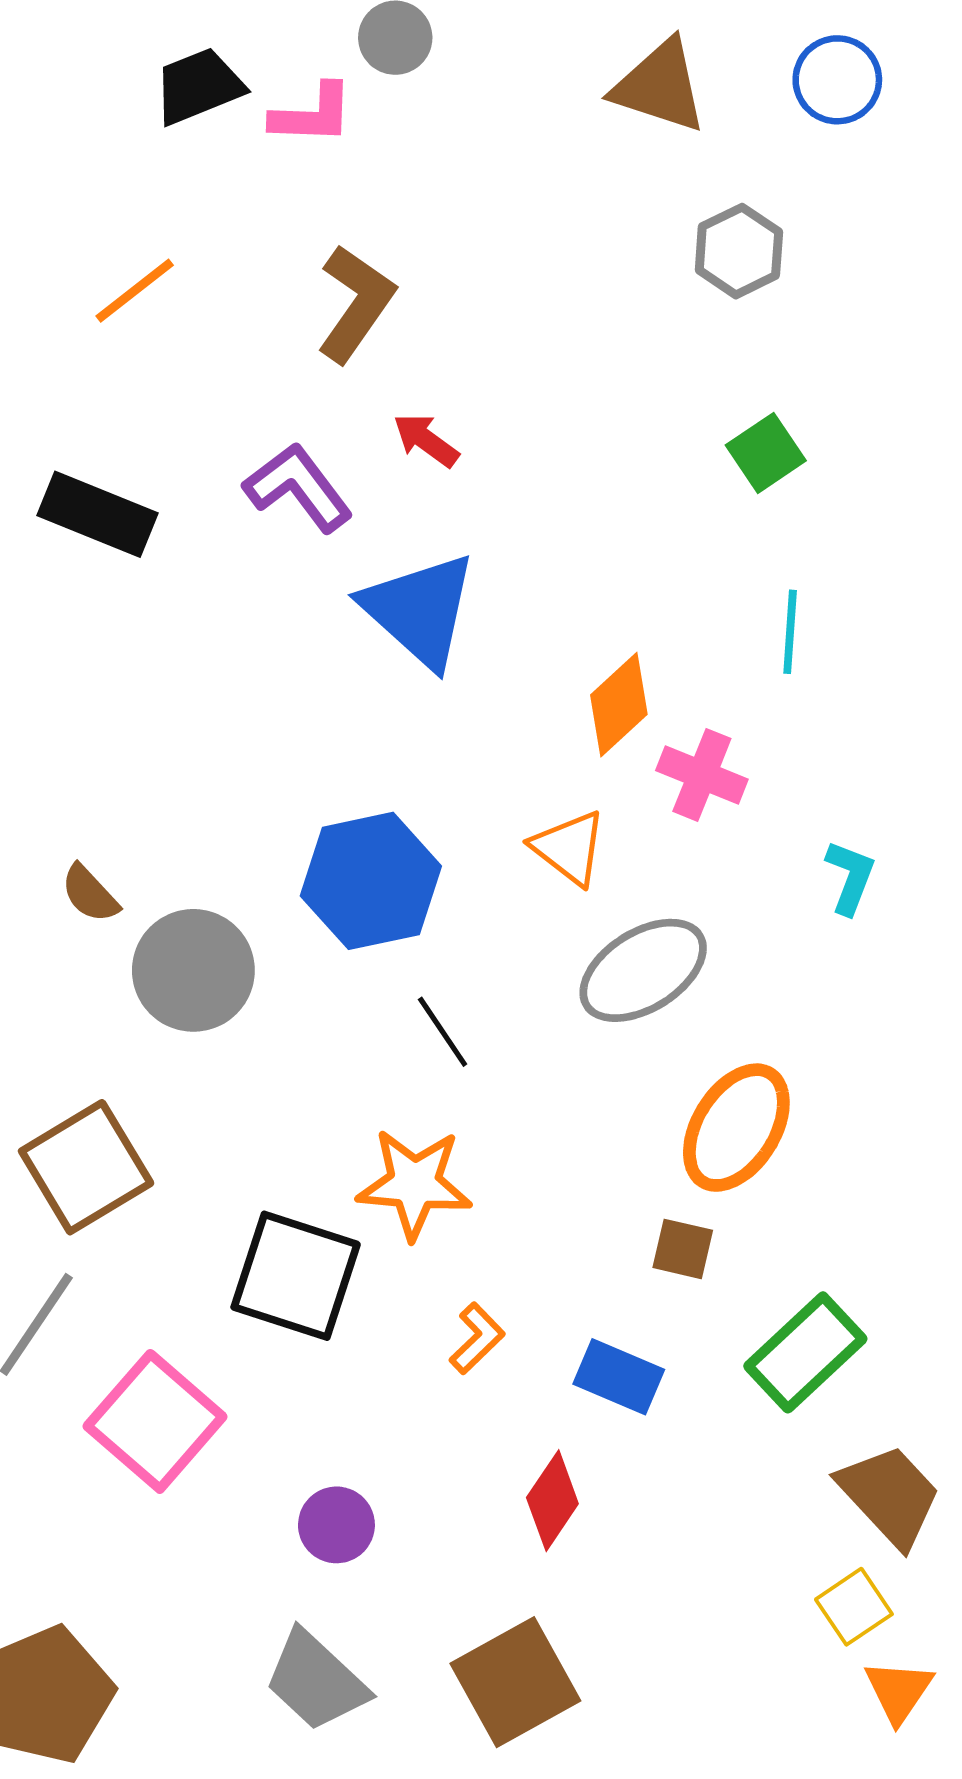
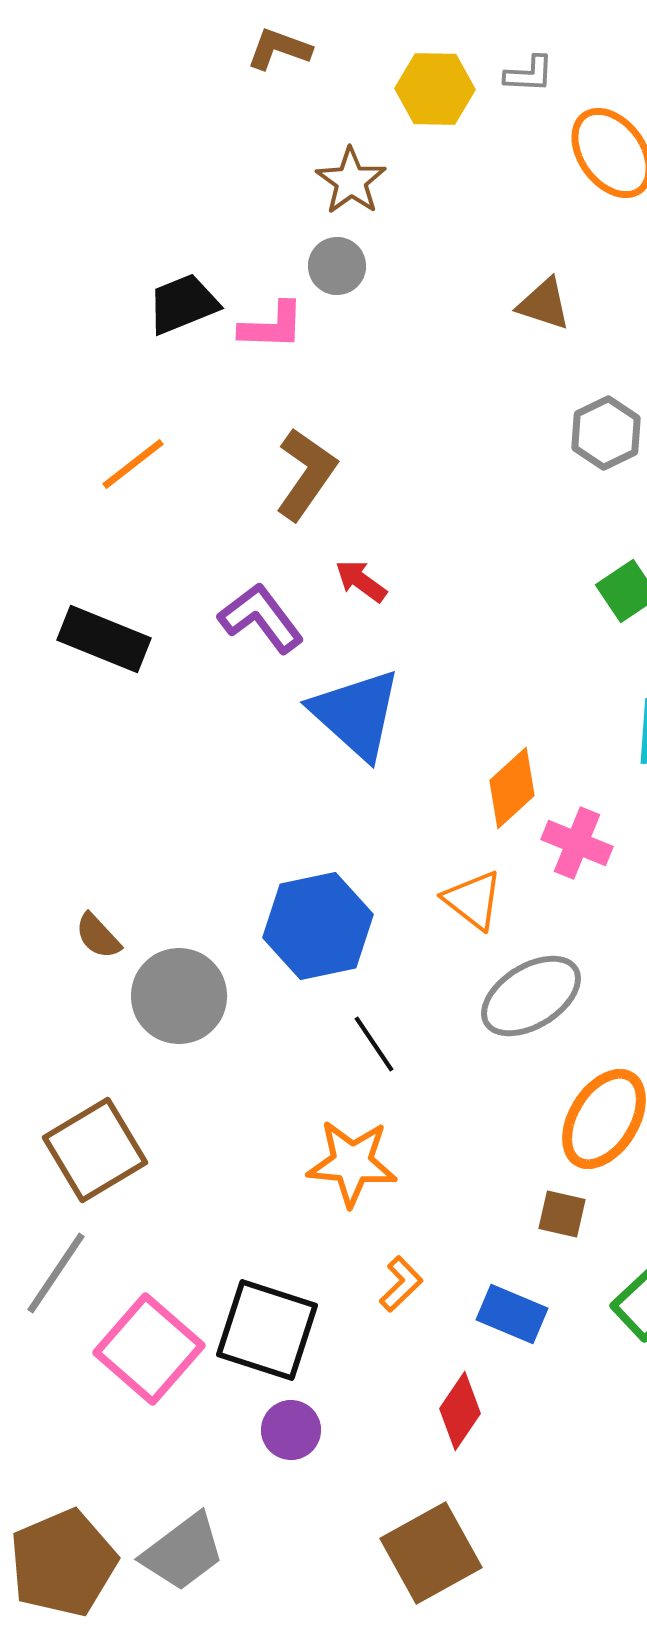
brown triangle: (660, 86) -> (544, 304), size x0.7
black square: (296, 1276) -> (267, 1330), moved
gray trapezoid: (316, 1681) -> (183, 1552), moved, turned -80

